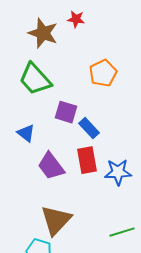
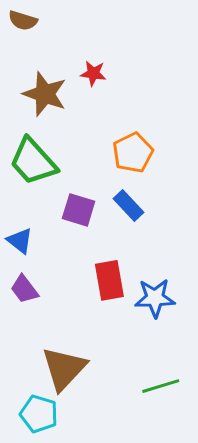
blue rectangle: (89, 128) -> (128, 205), moved
purple trapezoid: (51, 166) -> (24, 289), moved, size x0.7

